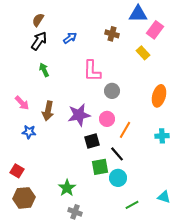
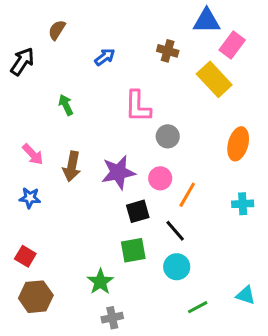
black arrow: (39, 41) -> (22, 61), moved
yellow rectangle: (143, 53) -> (214, 79), size x1.6
blue star: (29, 132) -> (30, 198), moved
green square: (100, 167) -> (133, 250), moved
gray cross: (75, 212) -> (112, 318), turned -32

